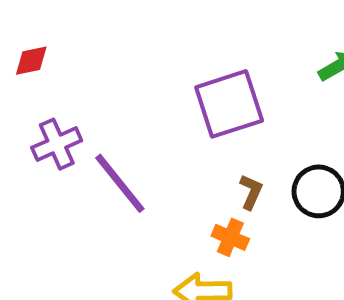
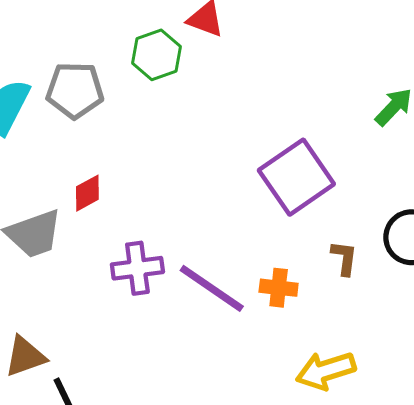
purple cross: (57, 144) -> (137, 268), turned 33
orange cross: (230, 237) -> (279, 288), moved

